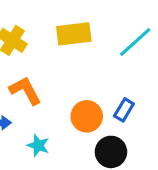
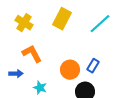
yellow rectangle: (74, 34) -> (62, 19), turned -55

